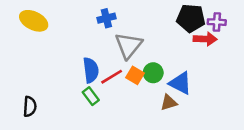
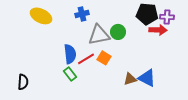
yellow ellipse: (34, 21) -> (41, 16), moved
gray triangle: (128, 45) -> (99, 35), turned 40
green circle: (153, 73) -> (118, 32), moved
blue triangle: (180, 83) -> (147, 78), moved

